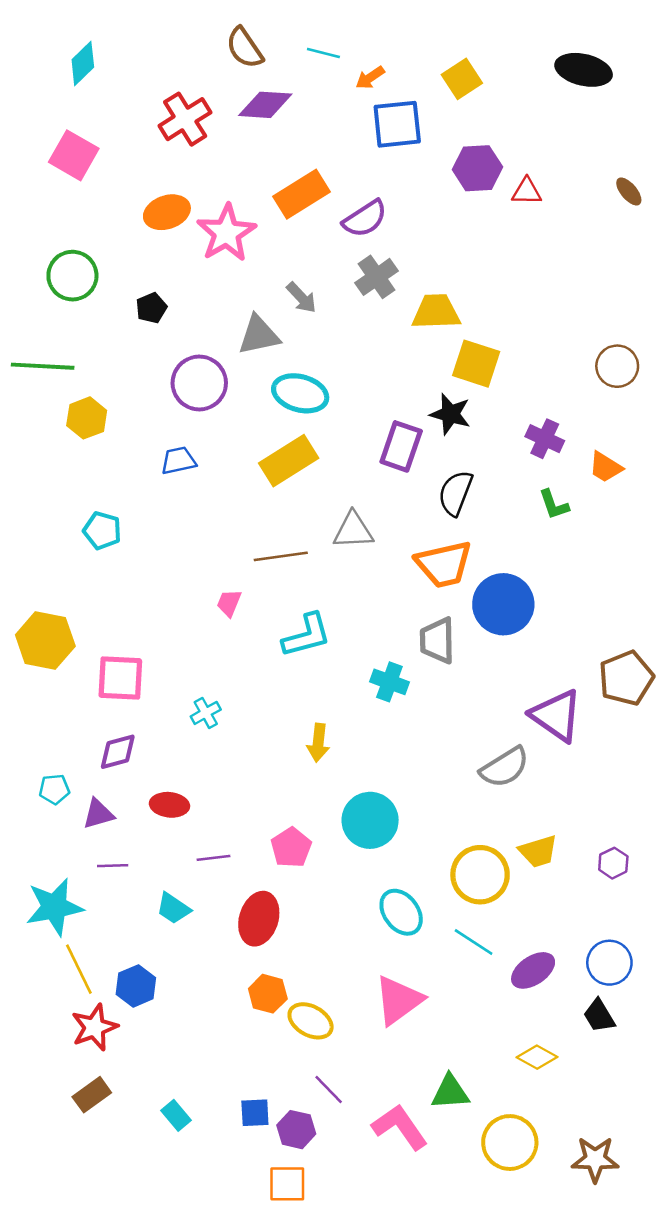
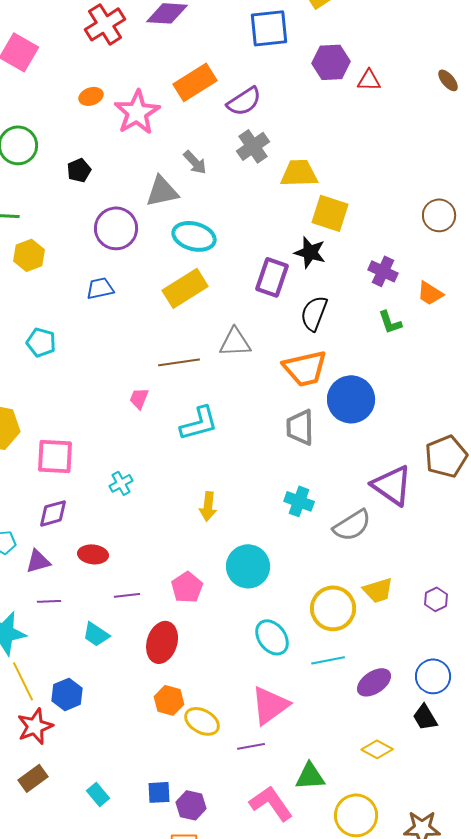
orange ellipse: (167, 212) -> (91, 96), size x0.7
cyan cross: (389, 682) -> (299, 501), moved
cyan line: (474, 942) -> (328, 660), turned -44
purple line: (329, 1089) -> (251, 746), moved, turned -56

